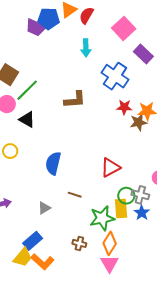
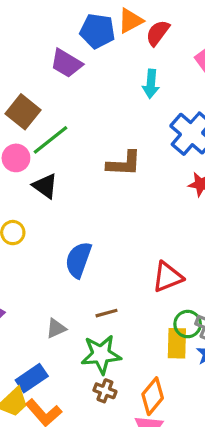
purple trapezoid: (36, 27) -> (66, 63), moved
brown line: (75, 195) -> (106, 313), turned -40
green star: (102, 218) -> (101, 354), moved

